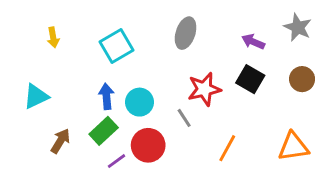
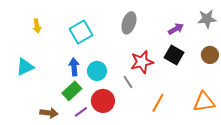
gray star: (298, 27) -> (207, 19), turned -30
purple arrow: (253, 42) -> (176, 29), turned 126
brown arrow: (60, 141) -> (49, 113), moved, turned 66

